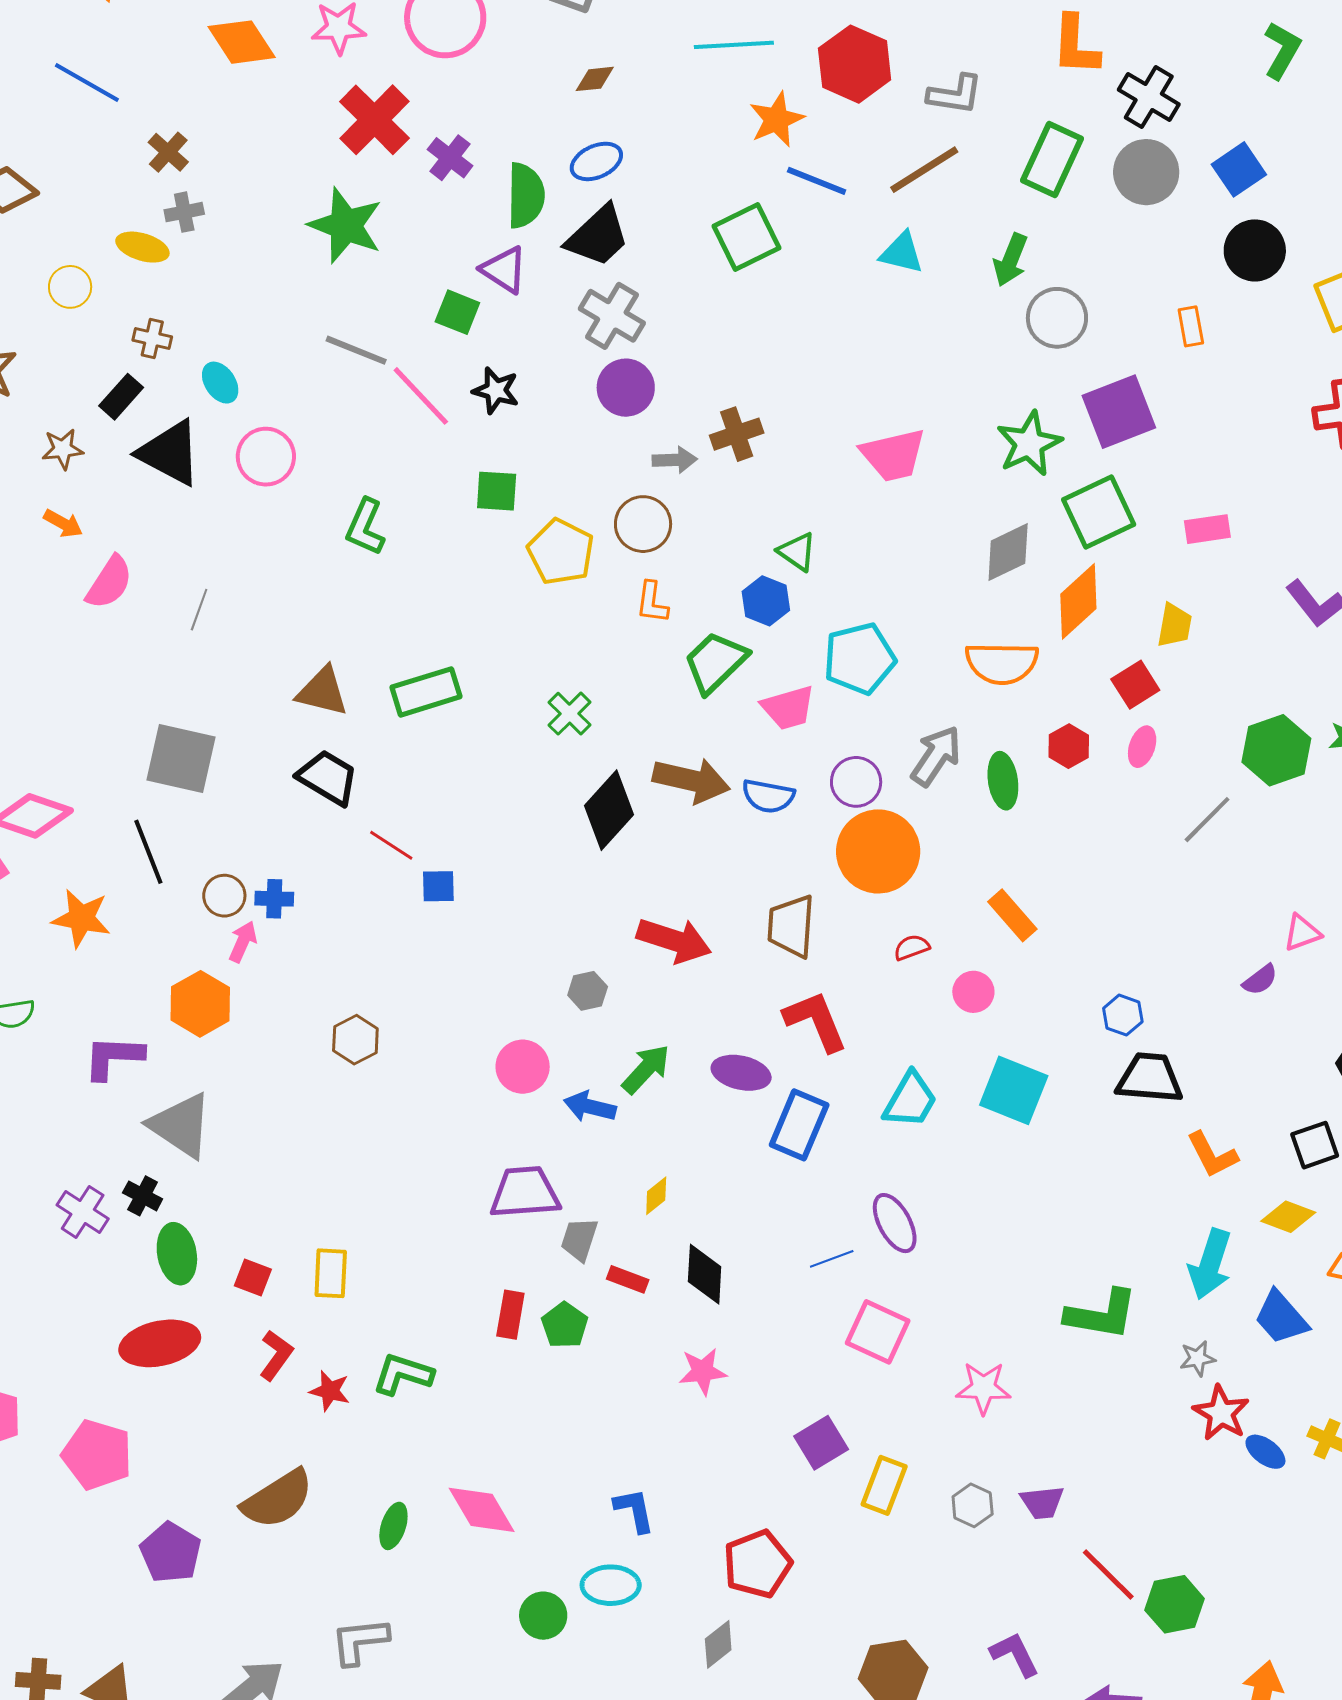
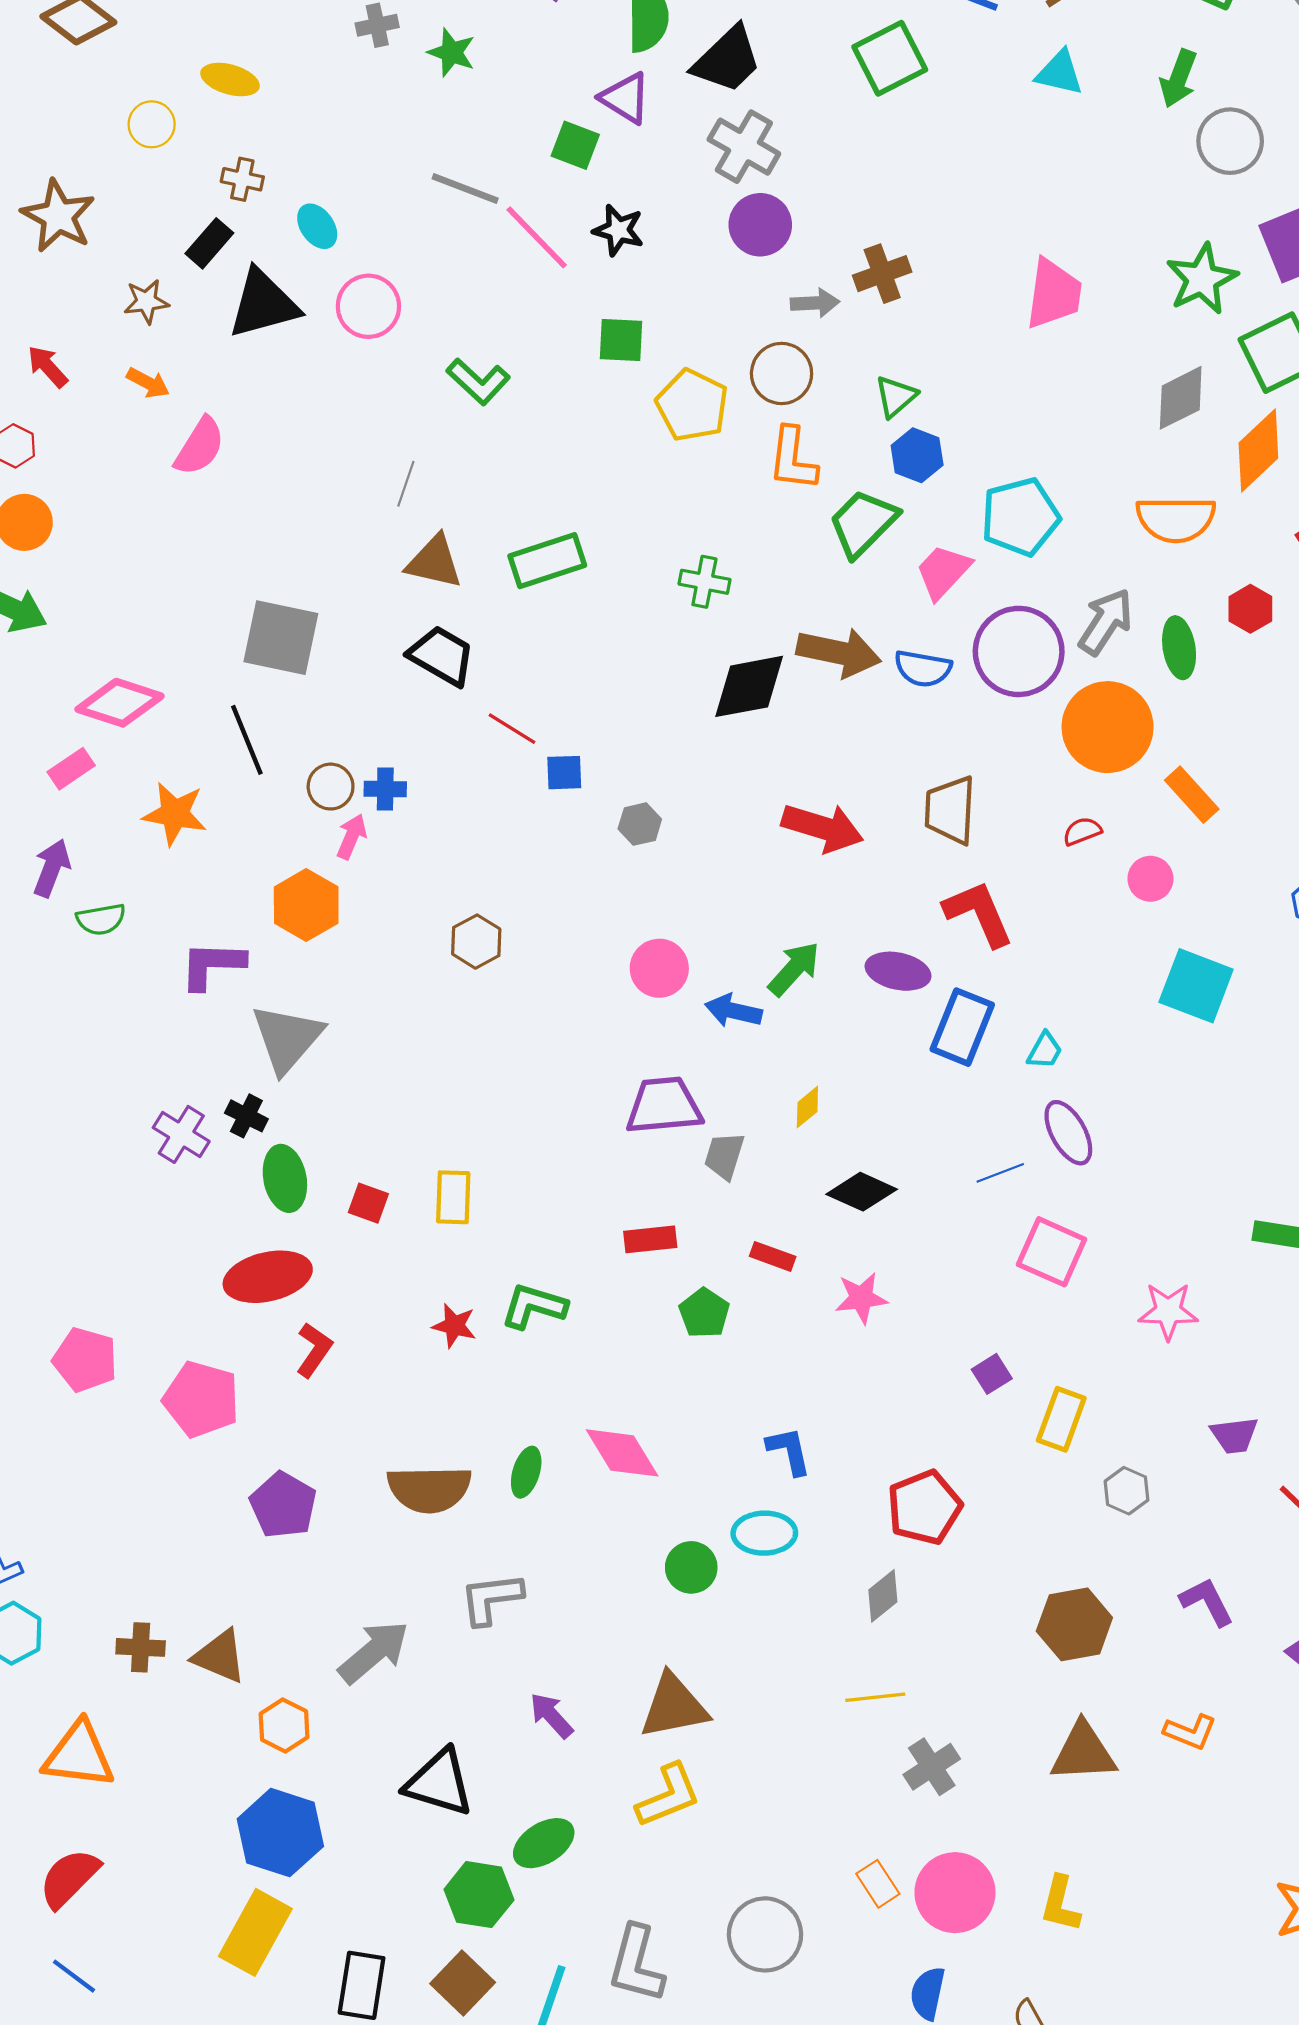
gray cross: (184, 212) -> (377, 25), moved
green star: (346, 225) -> (452, 52), size x0.6
black triangle: (170, 453) -> (263, 304), turned -42
pink trapezoid: (893, 455) -> (1054, 294), turned -68
green L-shape: (365, 527) -> (478, 381), turned -70
green triangle: (797, 552) -> (896, 396), moved, turned 45
orange L-shape: (652, 602) -> (793, 459), size x1.4
gray line: (199, 610) -> (406, 484), moved
pink trapezoid: (788, 708) -> (943, 572), turned 150
green cross: (569, 714) -> (704, 582), turned -33
purple circle: (856, 782) -> (1019, 651), size x1.6
black diamond: (609, 810) -> (749, 686), turned 38
orange circle: (878, 851) -> (1108, 727), moved
gray hexagon: (588, 991) -> (640, 824), moved
cyan trapezoid: (910, 1100) -> (1045, 1051), moved, size x0.6
gray triangle: (181, 1125) -> (287, 1038), turned 38
black diamond: (705, 1274) -> (862, 1192), turned -68
red rectangle: (628, 1279) -> (773, 1256), moved
red rectangle: (510, 1315) -> (650, 1239), turned 75
green pentagon: (565, 1325) -> (704, 1313), moved
red L-shape: (276, 1355) -> (314, 1350), moved
purple square: (821, 1443) -> (992, 1374), size x0.7
brown semicircle: (278, 1499) -> (429, 1489), moved, turned 32
gray hexagon: (973, 1505) -> (1126, 1491), moved

